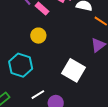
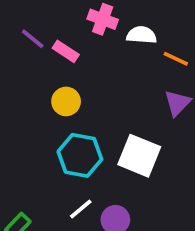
cyan hexagon: (21, 65) -> (80, 155), moved

